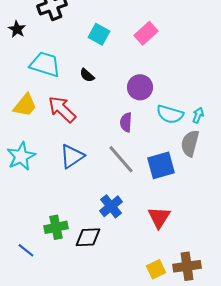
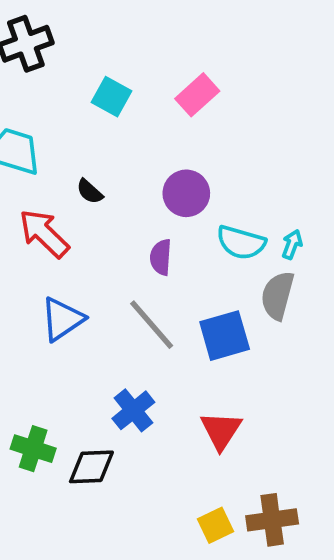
black semicircle: (87, 75) -> (90, 191), moved
green cross: (56, 227) -> (33, 449), turned 30

